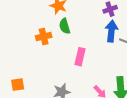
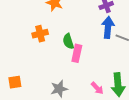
green semicircle: (65, 26) -> (68, 41), moved

